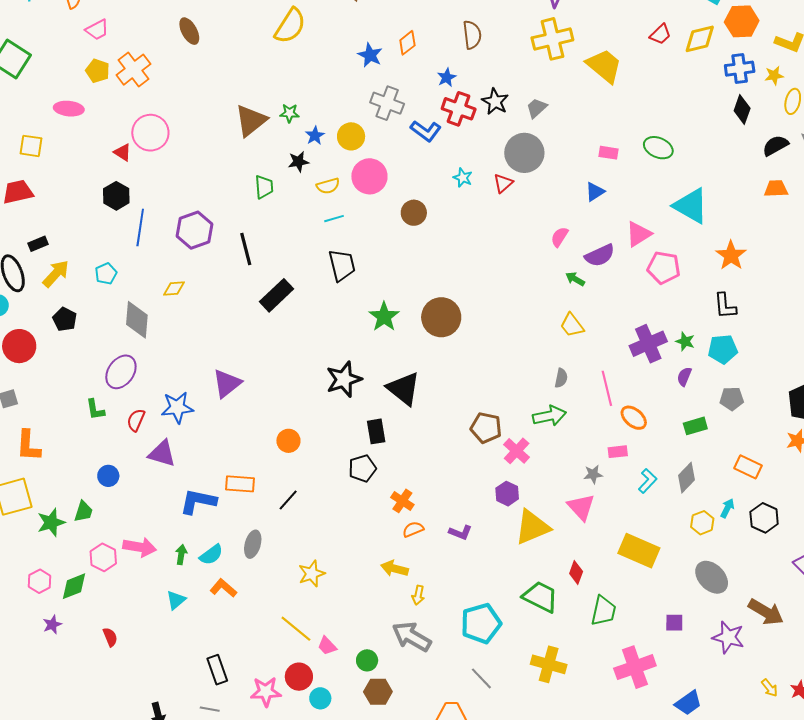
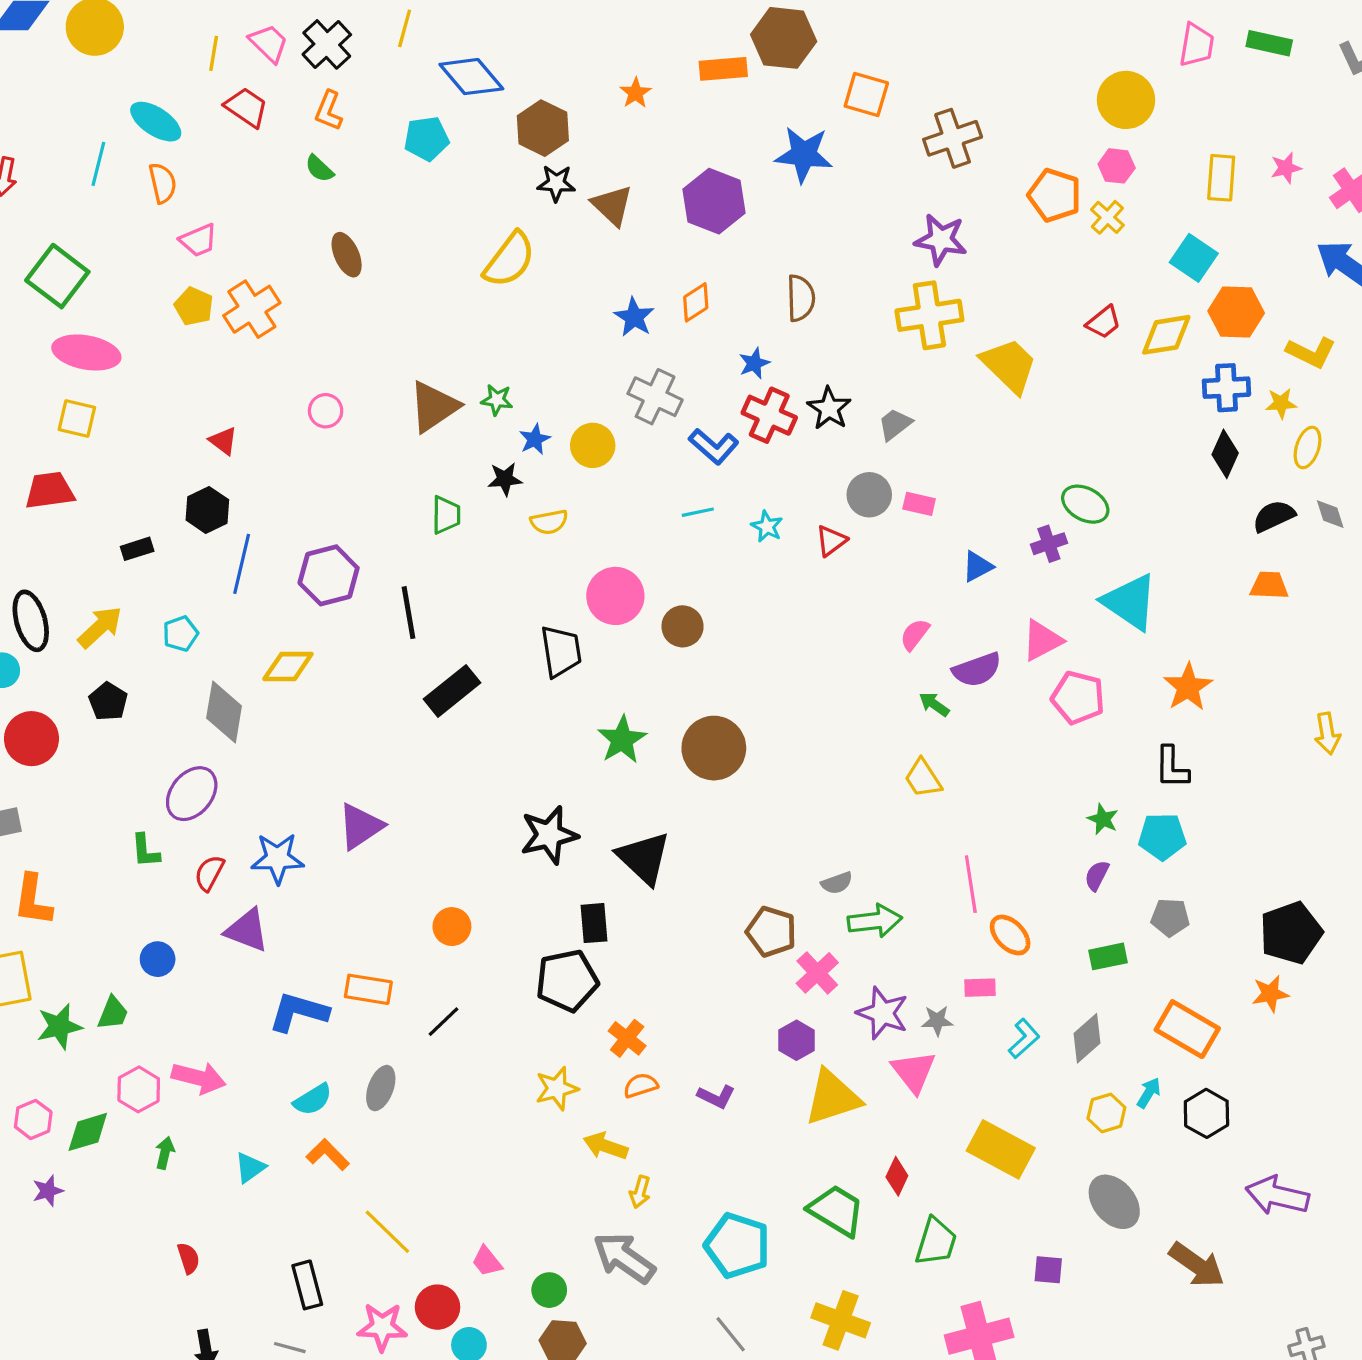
pink ellipse: (69, 109) -> (86, 352), moved, size x1.4
pink circle: (150, 133) -> (326, 411), moved, size x0.6
gray circle: (524, 153) -> (869, 495), size x0.7
pink rectangle: (609, 153) -> (919, 504), moved
pink circle: (369, 176) -> (615, 596), moved
brown circle: (414, 213) -> (683, 626), moved
cyan line: (334, 219) -> (698, 512), moved
black rectangle: (38, 244) -> (137, 549), moved
yellow diamond: (174, 289) -> (288, 667), size x1.4
purple cross: (648, 344) -> (1049, 544), moved, size x0.6
gray semicircle: (561, 378) -> (837, 883), moved, turned 54
orange rectangle: (748, 467) -> (1187, 1029), size x1.4
black pentagon: (362, 468) -> (567, 981), size x1.4
green arrow: (181, 555) -> (165, 1153), moved
yellow star: (312, 574) -> (557, 1088), moved
cyan pentagon: (481, 623) -> (737, 1246), turned 30
yellow line: (296, 629) -> (387, 1232), moved
red semicircle: (110, 637) -> (188, 1258), moved
purple star: (728, 637) -> (883, 1013), moved

